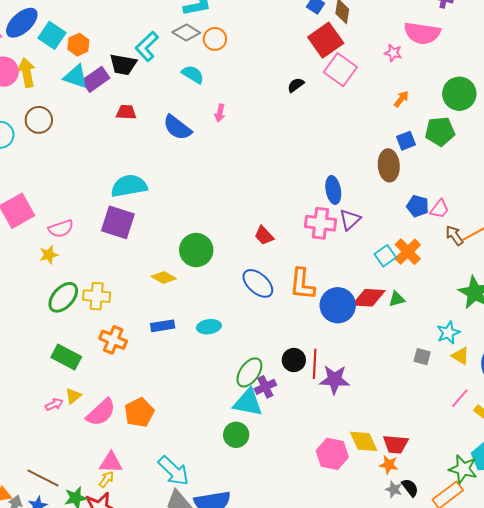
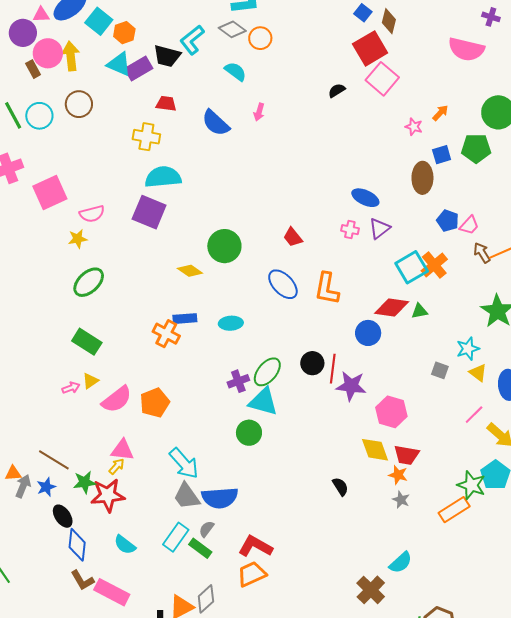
pink star: (393, 53) -> (414, 127), moved
blue ellipse: (333, 190) -> (365, 198), turned -60
pink cross: (320, 223) -> (350, 230), size x0.6
cyan square: (385, 256) -> (412, 267), size x1.5
yellow cross: (97, 296) -> (146, 137), moved
blue circle: (338, 305) -> (368, 333), moved, size x0.7
orange cross: (113, 340) -> (166, 334), moved
purple cross: (265, 387) -> (238, 381), moved
pink hexagon: (332, 454) -> (391, 412), moved
black semicircle: (410, 488) -> (340, 487), moved

